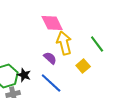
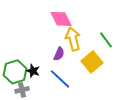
purple semicircle: (50, 58) -> (59, 54), turned 72
yellow square: (83, 66) -> (92, 62), size x1.5

